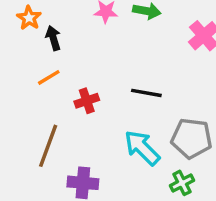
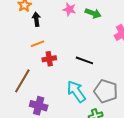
orange line: (49, 77) -> (37, 44), moved

